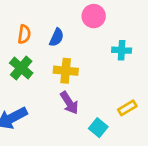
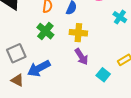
cyan cross: (122, 50) -> (120, 17), turned 32

